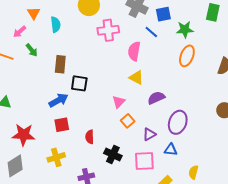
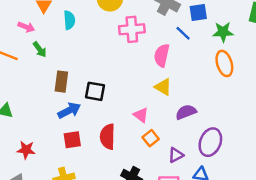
pink arrow: (20, 32) -> (26, 27), turned -120
orange ellipse: (187, 56) -> (224, 63), turned -40
brown rectangle: (60, 64) -> (61, 82), moved
pink triangle: (119, 102) -> (141, 115), turned -40
red star: (23, 135) -> (26, 150), size x0.7
red semicircle: (90, 137) -> (108, 137), moved, size x1.5

